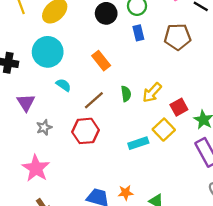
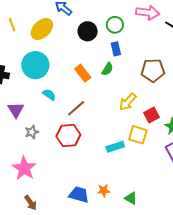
brown pentagon: (178, 37) -> (153, 70), moved
green semicircle: (126, 94) -> (107, 69), moved, turned 40
yellow square: (164, 130) -> (138, 135), turned -30

